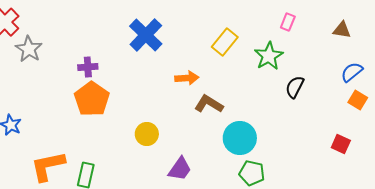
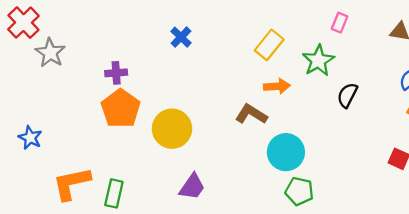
blue cross: (146, 35) -> (181, 37), size x0.6
orange arrow: (187, 78) -> (277, 86), moved
yellow circle: (147, 134) -> (172, 129), moved, size x1.5
purple trapezoid: (180, 169) -> (192, 187), moved

